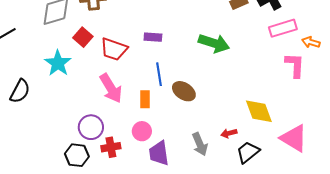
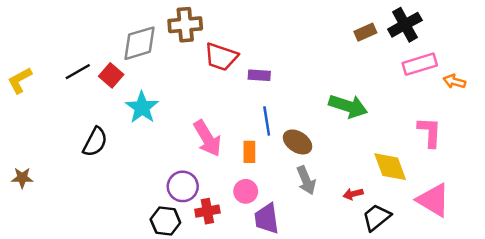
red square: (83, 37) -> (111, 75), moved
green arrow: (214, 43) -> (348, 106), moved
red trapezoid: (114, 49) -> (221, 57), moved
pink L-shape: (295, 65) -> (430, 132), moved
gray arrow: (200, 144) -> (306, 180), moved

